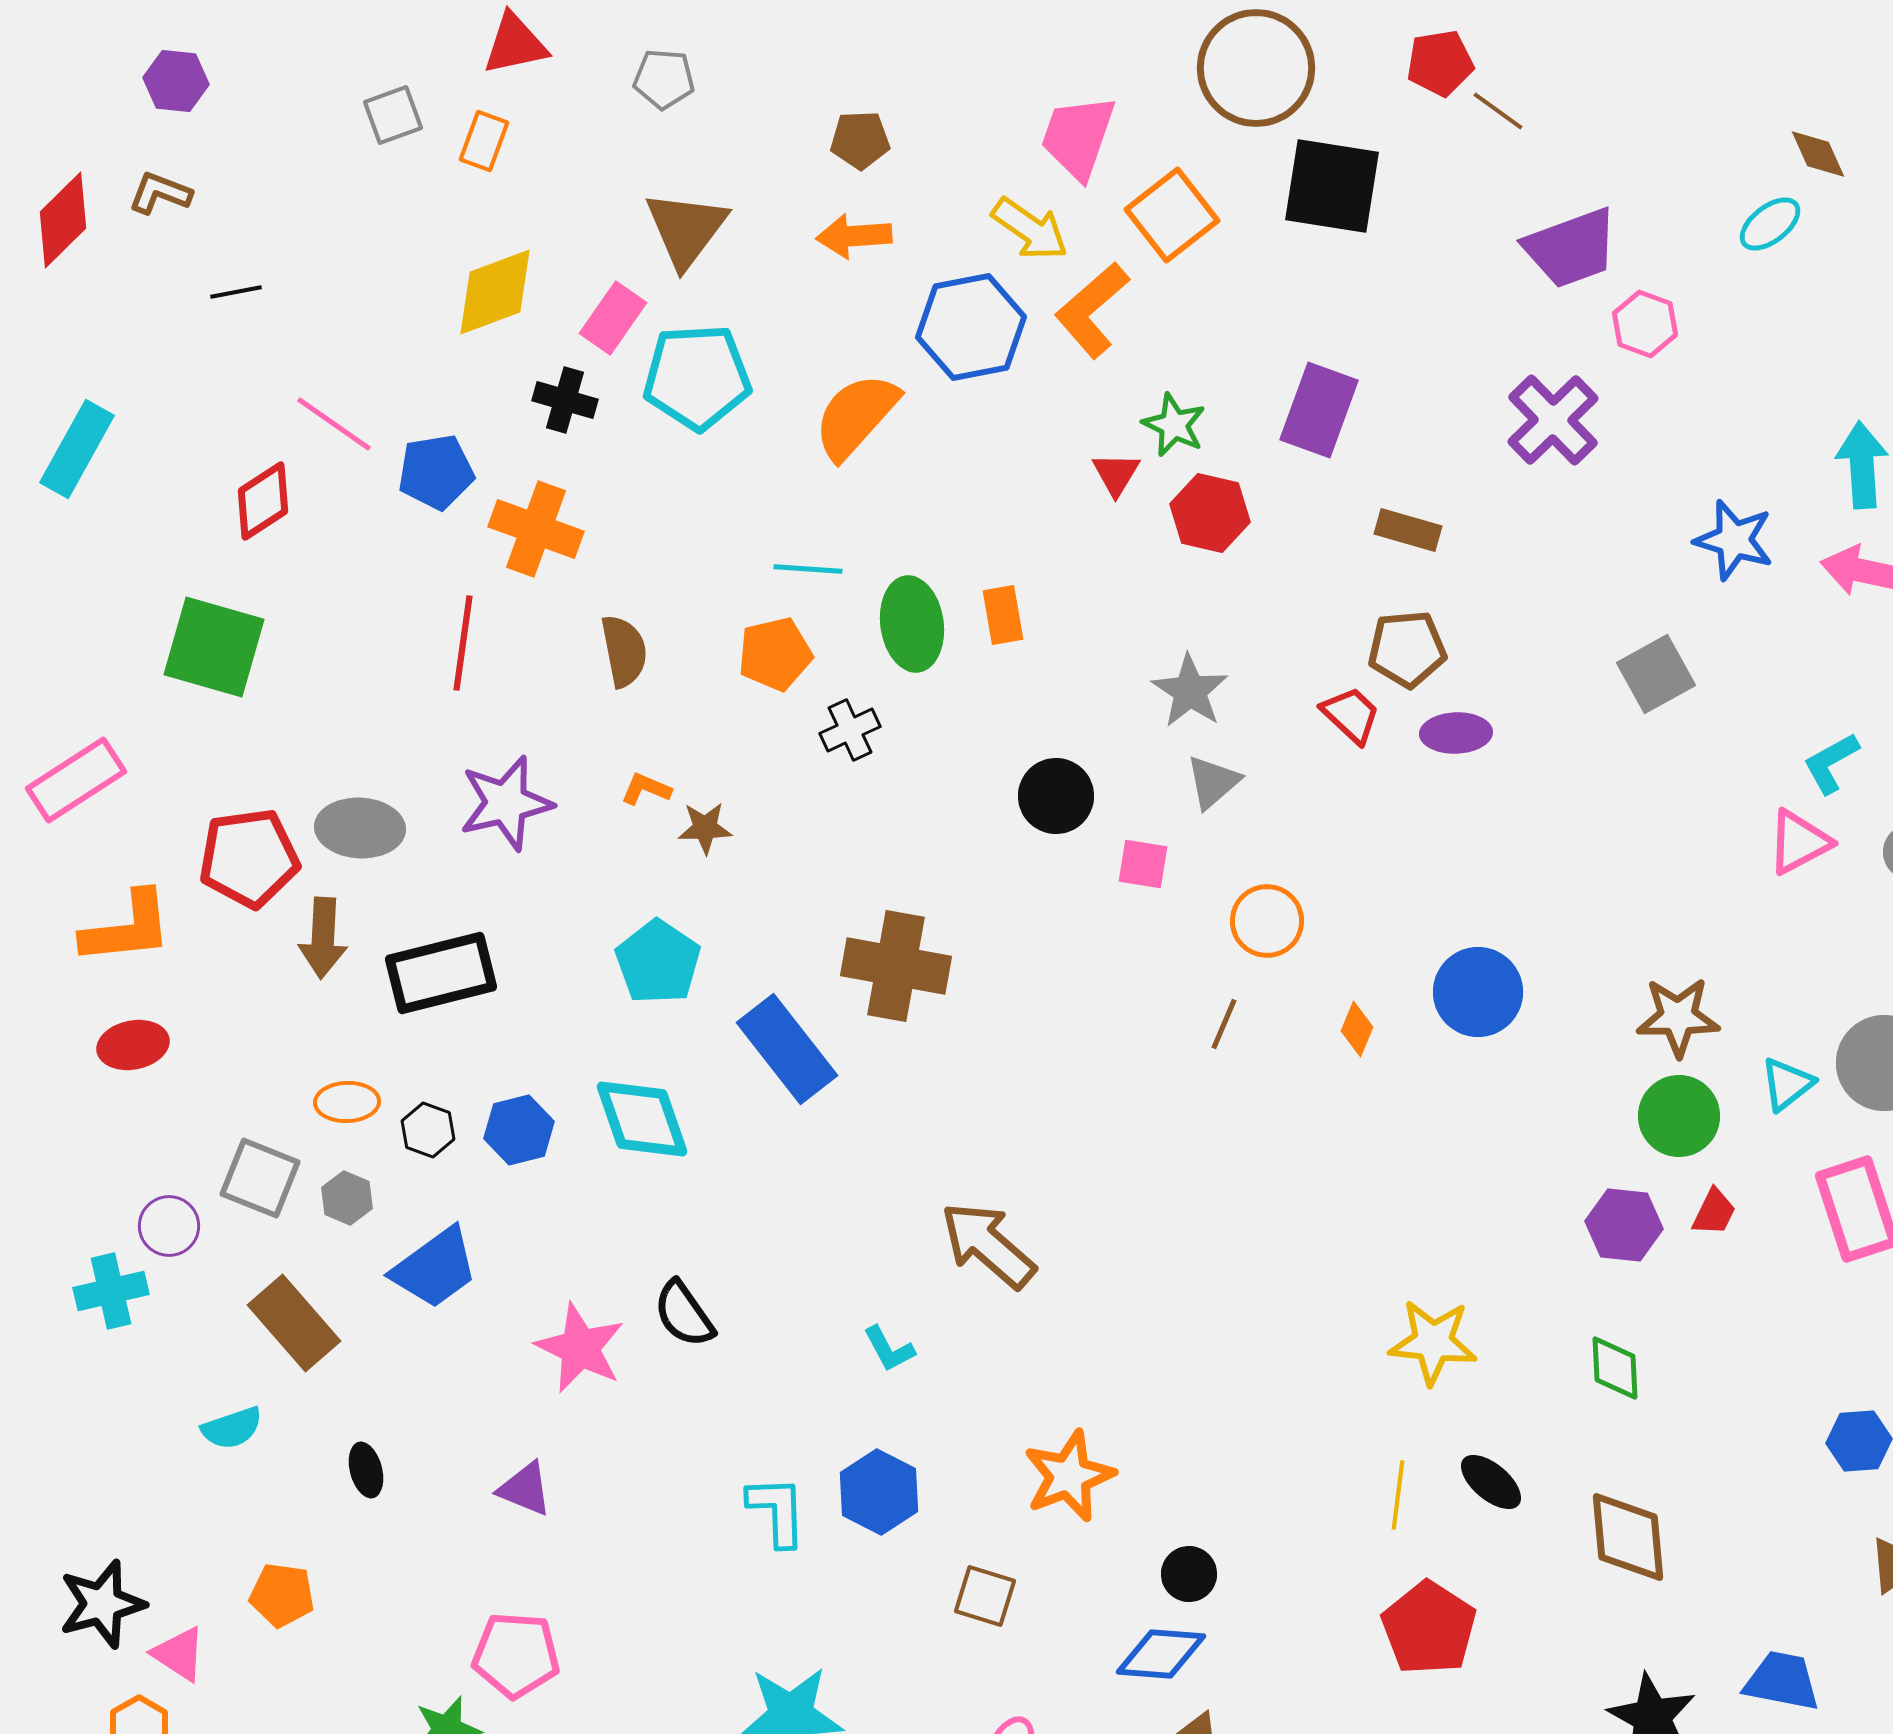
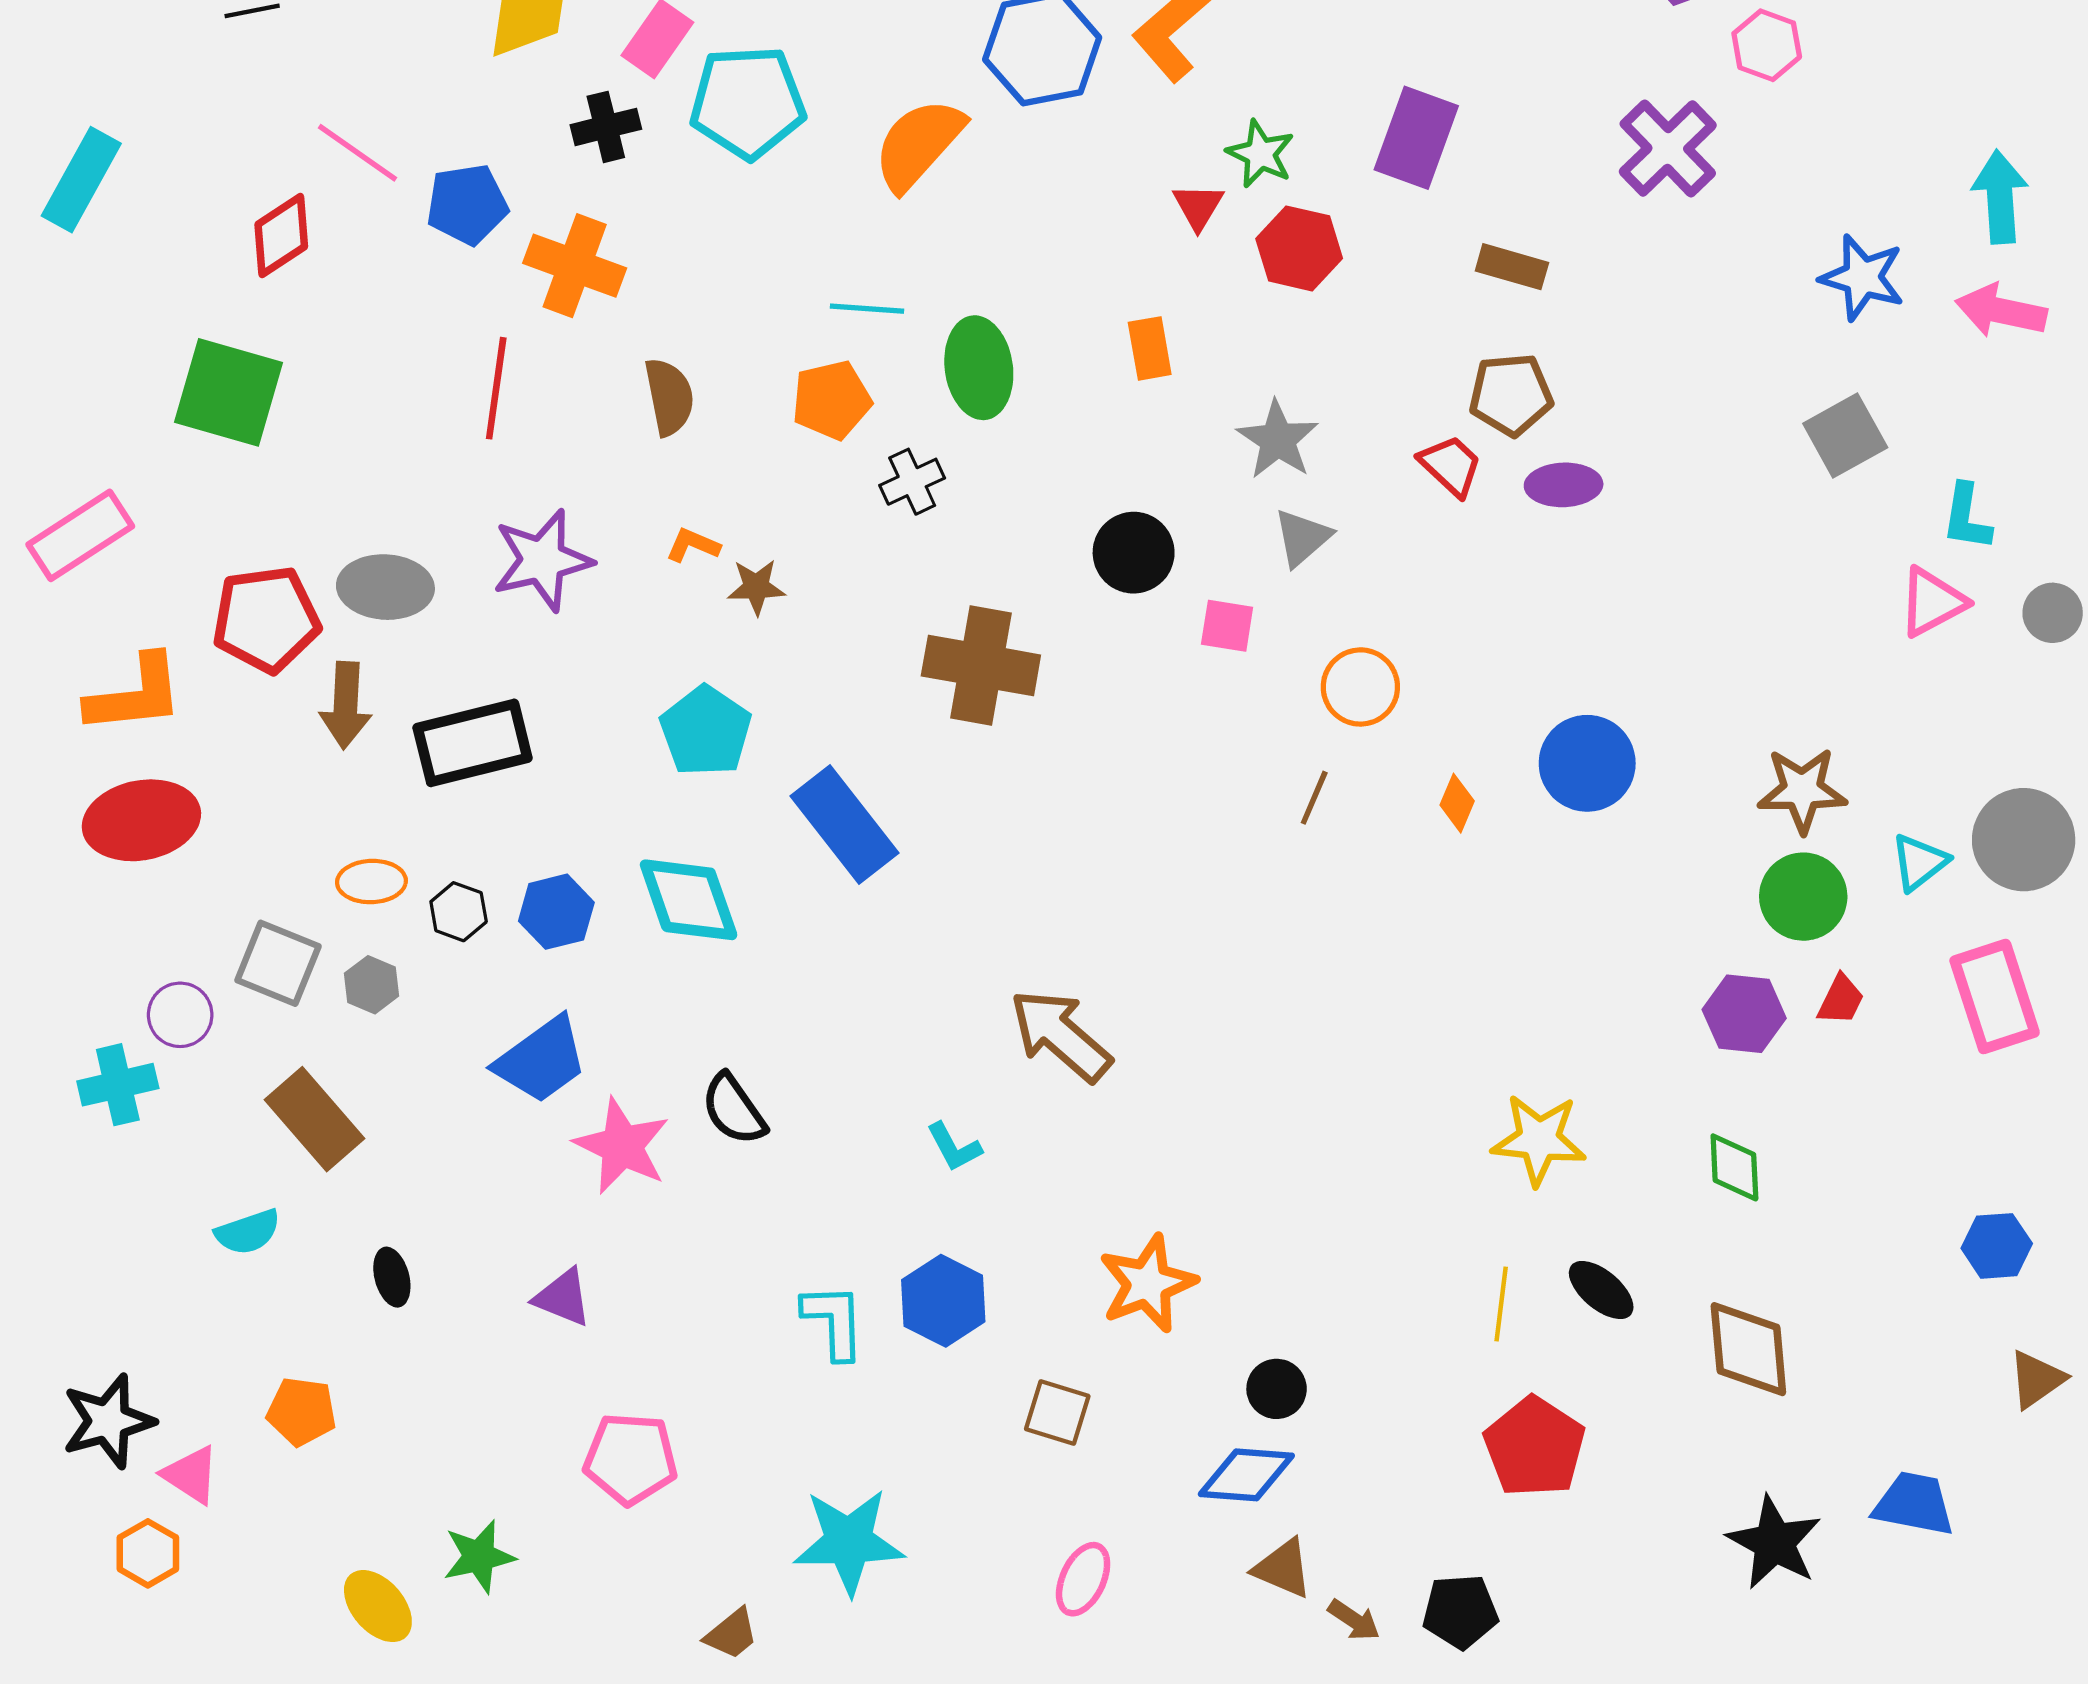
black cross: (565, 400) -> (606, 127), turned -30
orange rectangle: (1003, 615) -> (1150, 348), moved
gray square: (1656, 674) -> (1845, 435), moved
cyan L-shape: (1831, 763) -> (1967, 517), turned -52
brown cross: (896, 966) -> (981, 665), moved
red ellipse: (133, 1045) -> (141, 820), size x1.5
blue trapezoid: (435, 1268) -> (541, 1060), moved
pink pentagon: (516, 1655) -> (631, 1459), moved

